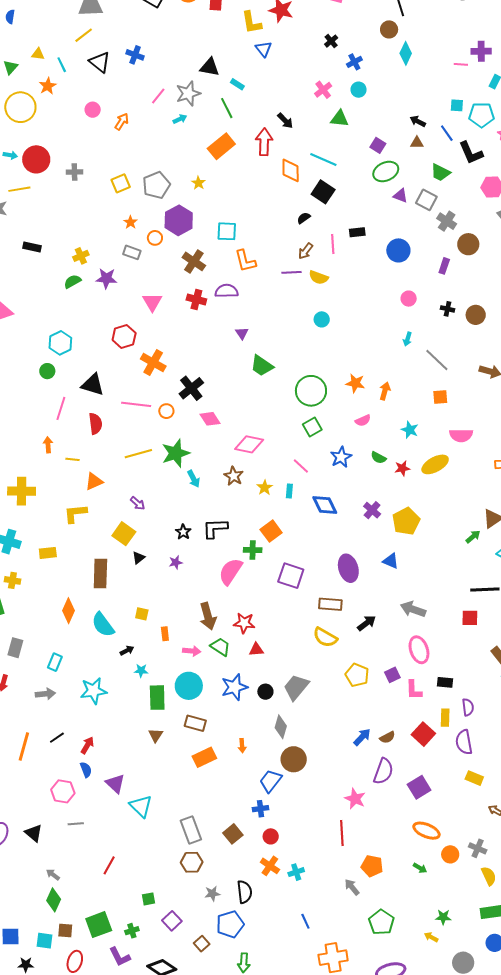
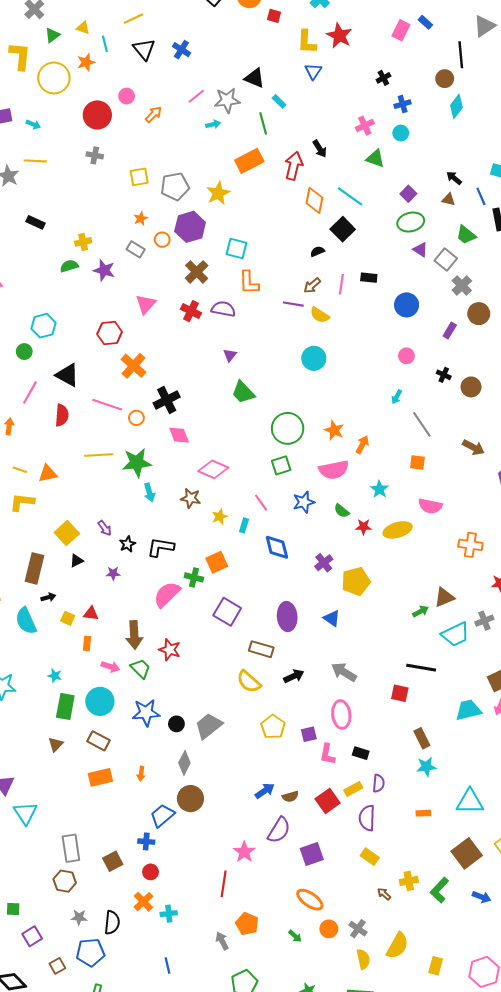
red circle: (36, 159) -> (97, 115), moved
yellow star: (198, 183) -> (218, 193), size x1.6
cyan circle: (322, 319) -> (314, 358), size x1.5
pink semicircle: (363, 421) -> (334, 470), size x1.8
yellow line: (72, 459) -> (20, 470), moved
brown star: (234, 476) -> (191, 498), turned -30
purple arrow: (138, 503) -> (105, 528), moved
black arrow: (127, 650) -> (48, 597), moved
red triangle: (256, 650) -> (91, 614), moved
yellow rectangle: (445, 718) -> (353, 789), turned 48

